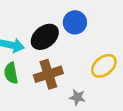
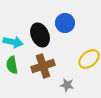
black ellipse: (45, 37) -> (40, 35), turned -75

